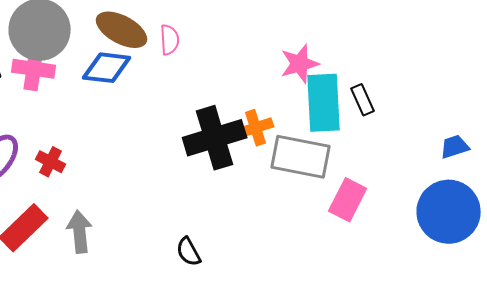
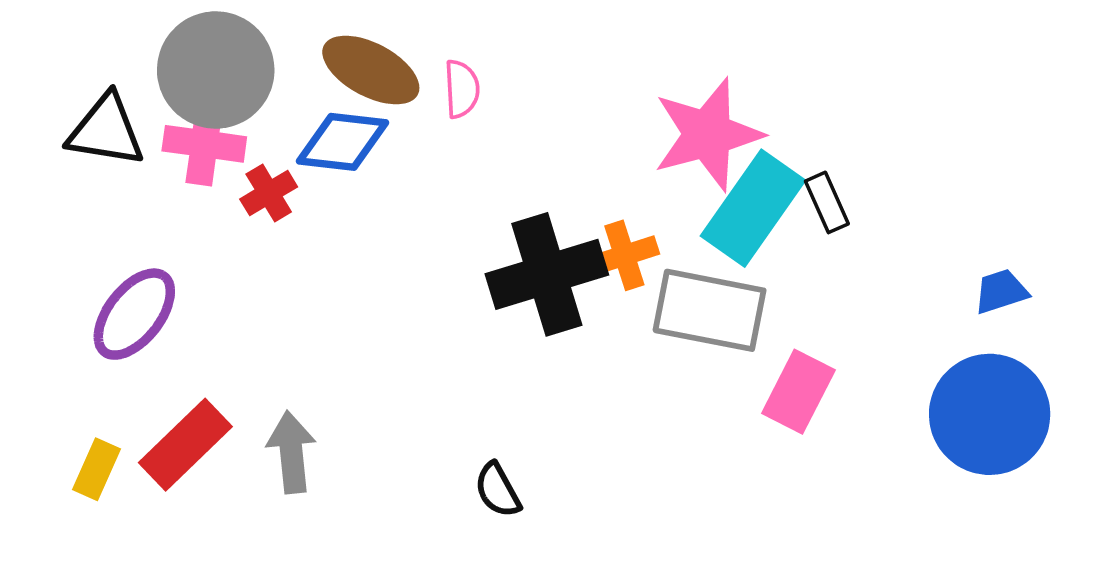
pink star: (300, 64) -> (708, 134), size x1.5
cyan rectangle: (324, 103) -> (753, 208), turned 38
red cross: (51, 162) -> (269, 193), moved, turned 32

